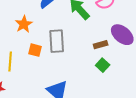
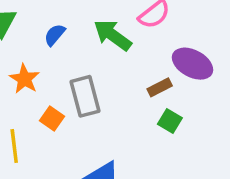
orange square: (35, 50) -> (52, 118), turned 32

